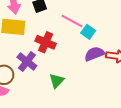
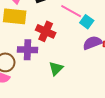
purple cross: (27, 61) -> (28, 50), turned -36

